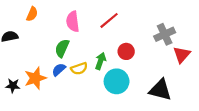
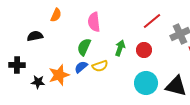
red line: (109, 20) -> (152, 21), moved
green arrow: (100, 61) -> (120, 48), moved
cyan circle: (117, 81) -> (146, 83), moved

